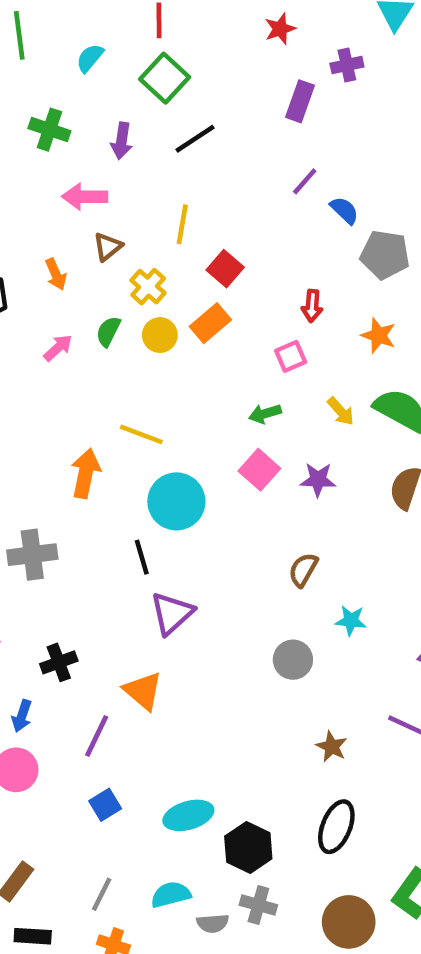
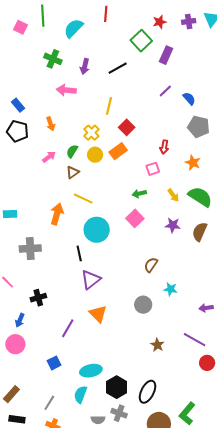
cyan semicircle: (90, 58) -> (73, 28), size x1.5
purple cross: (347, 65) -> (189, 21), moved
green square: (165, 78) -> (141, 41), moved
blue semicircle: (344, 210) -> (189, 98), moved
brown triangle: (108, 247) -> (73, 172), moved
purple star: (318, 480) -> (173, 225), moved
orange triangle: (143, 691) -> (98, 314), moved
purple line: (97, 736) -> (68, 328), moved
black ellipse: (336, 827) -> (148, 392), moved
cyan semicircle: (171, 895) -> (80, 394), moved, turned -60

